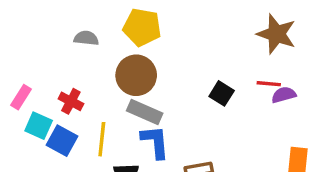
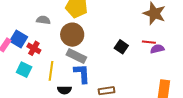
gray semicircle: (86, 38) -> (43, 20), moved
cyan square: (39, 126) -> (24, 70), moved
blue square: (62, 141) -> (19, 39), moved

